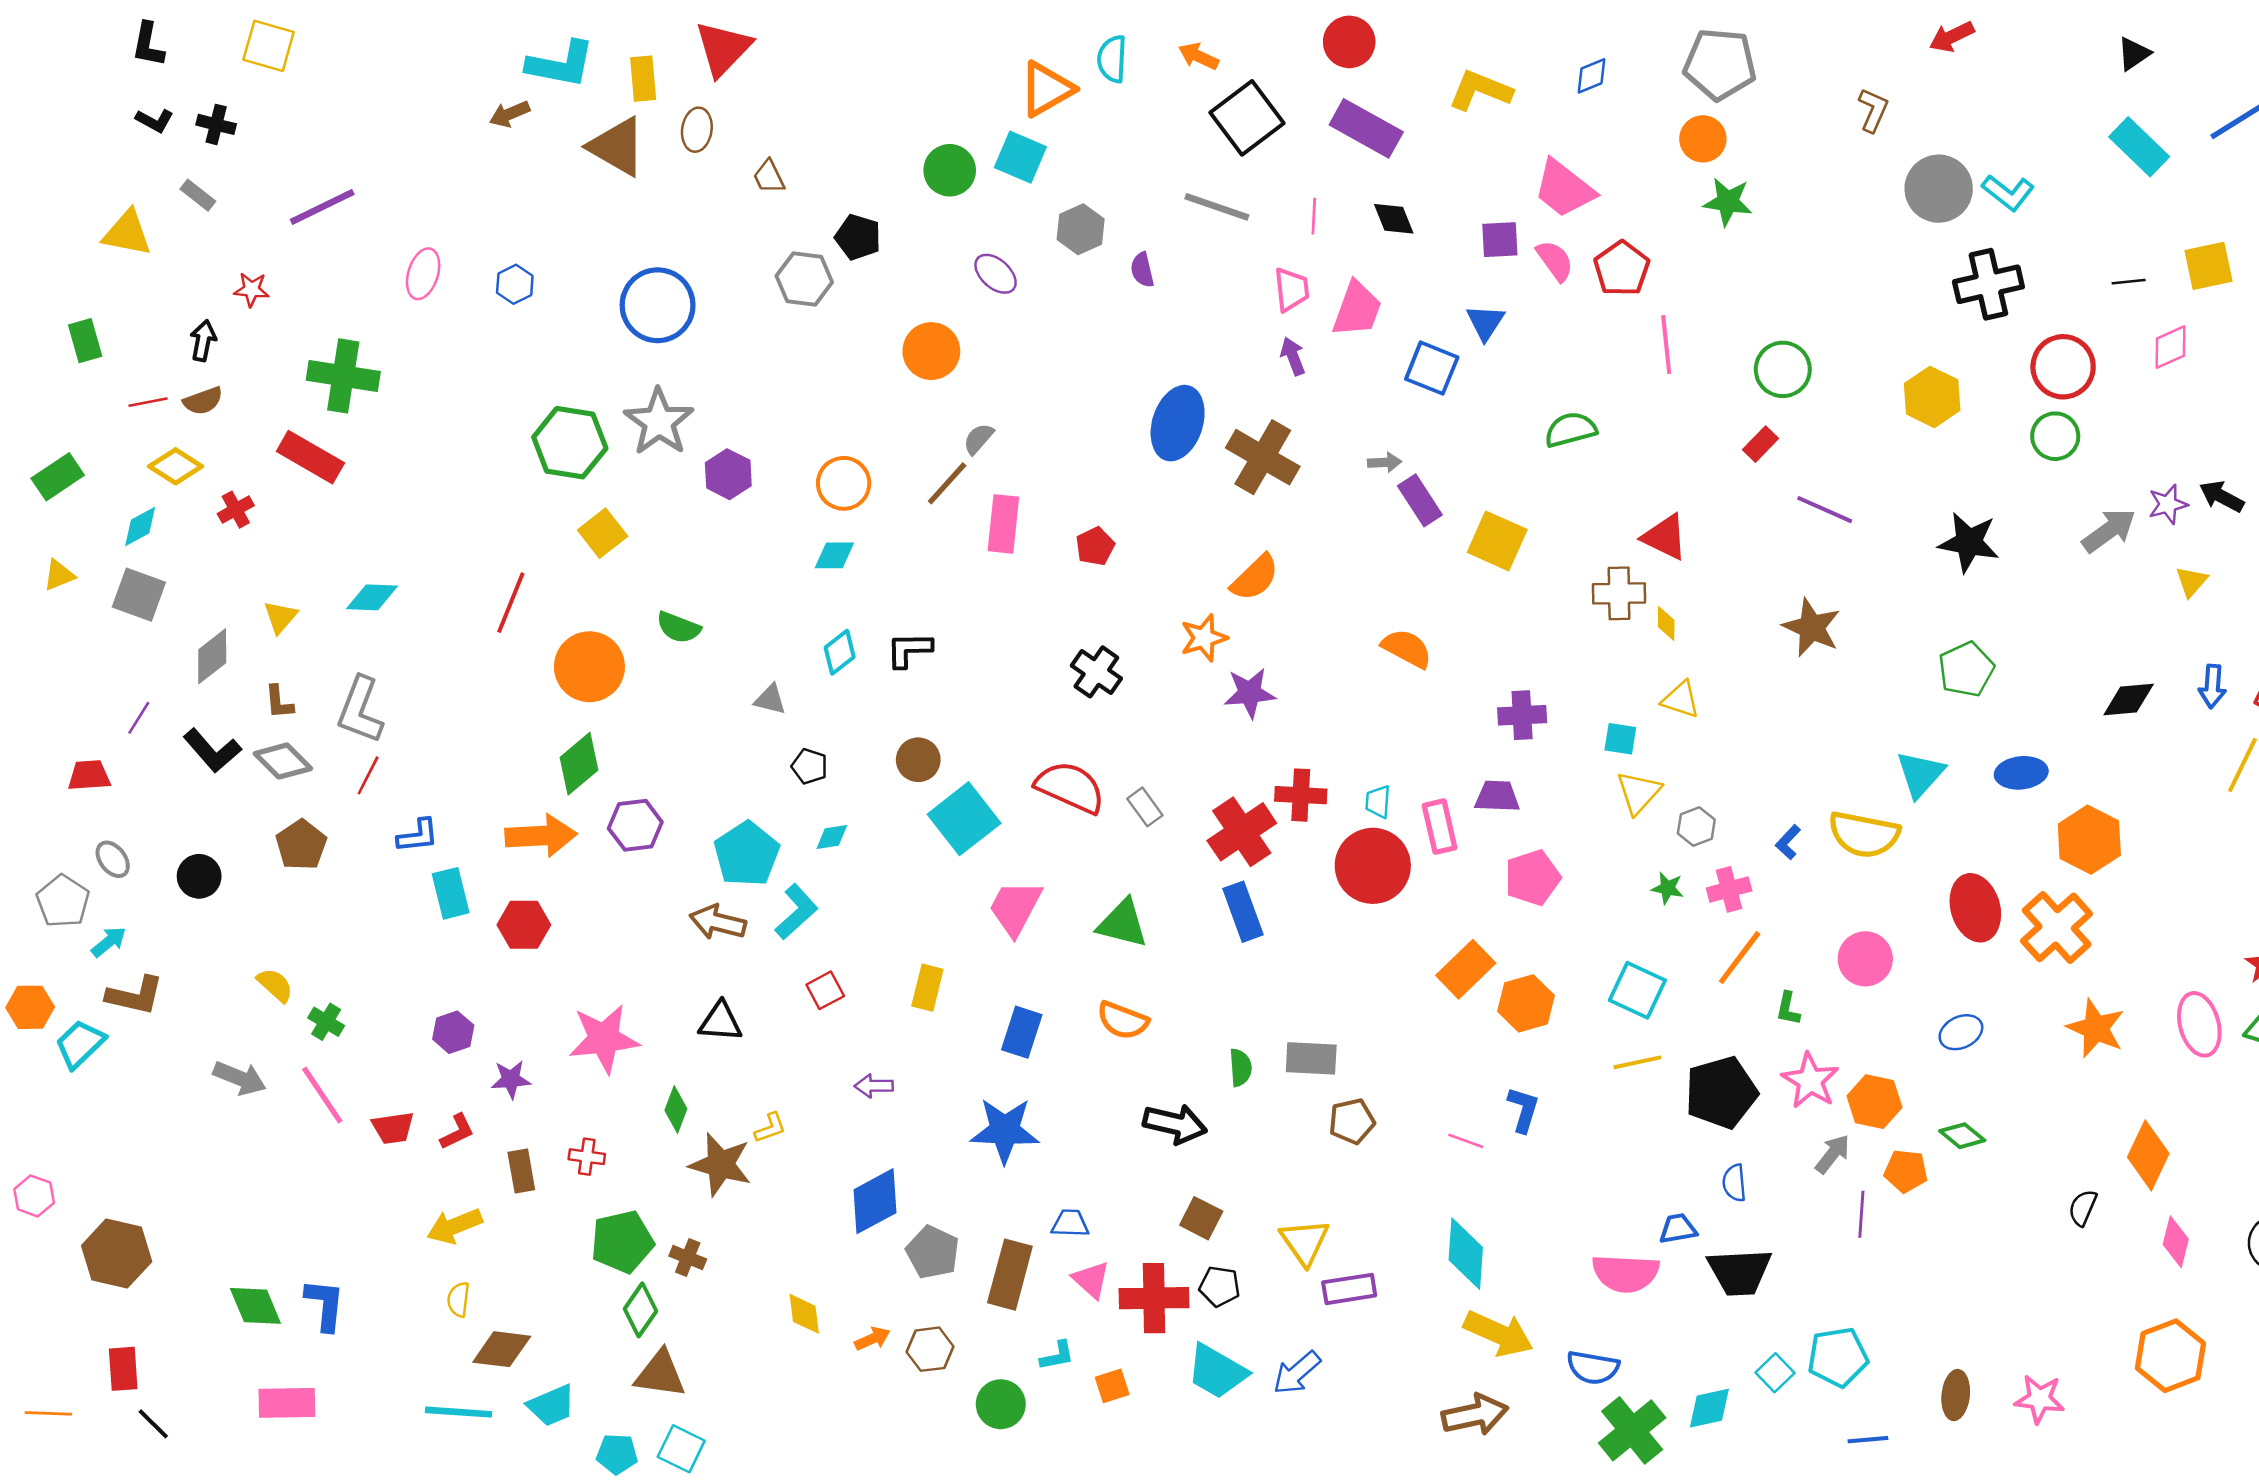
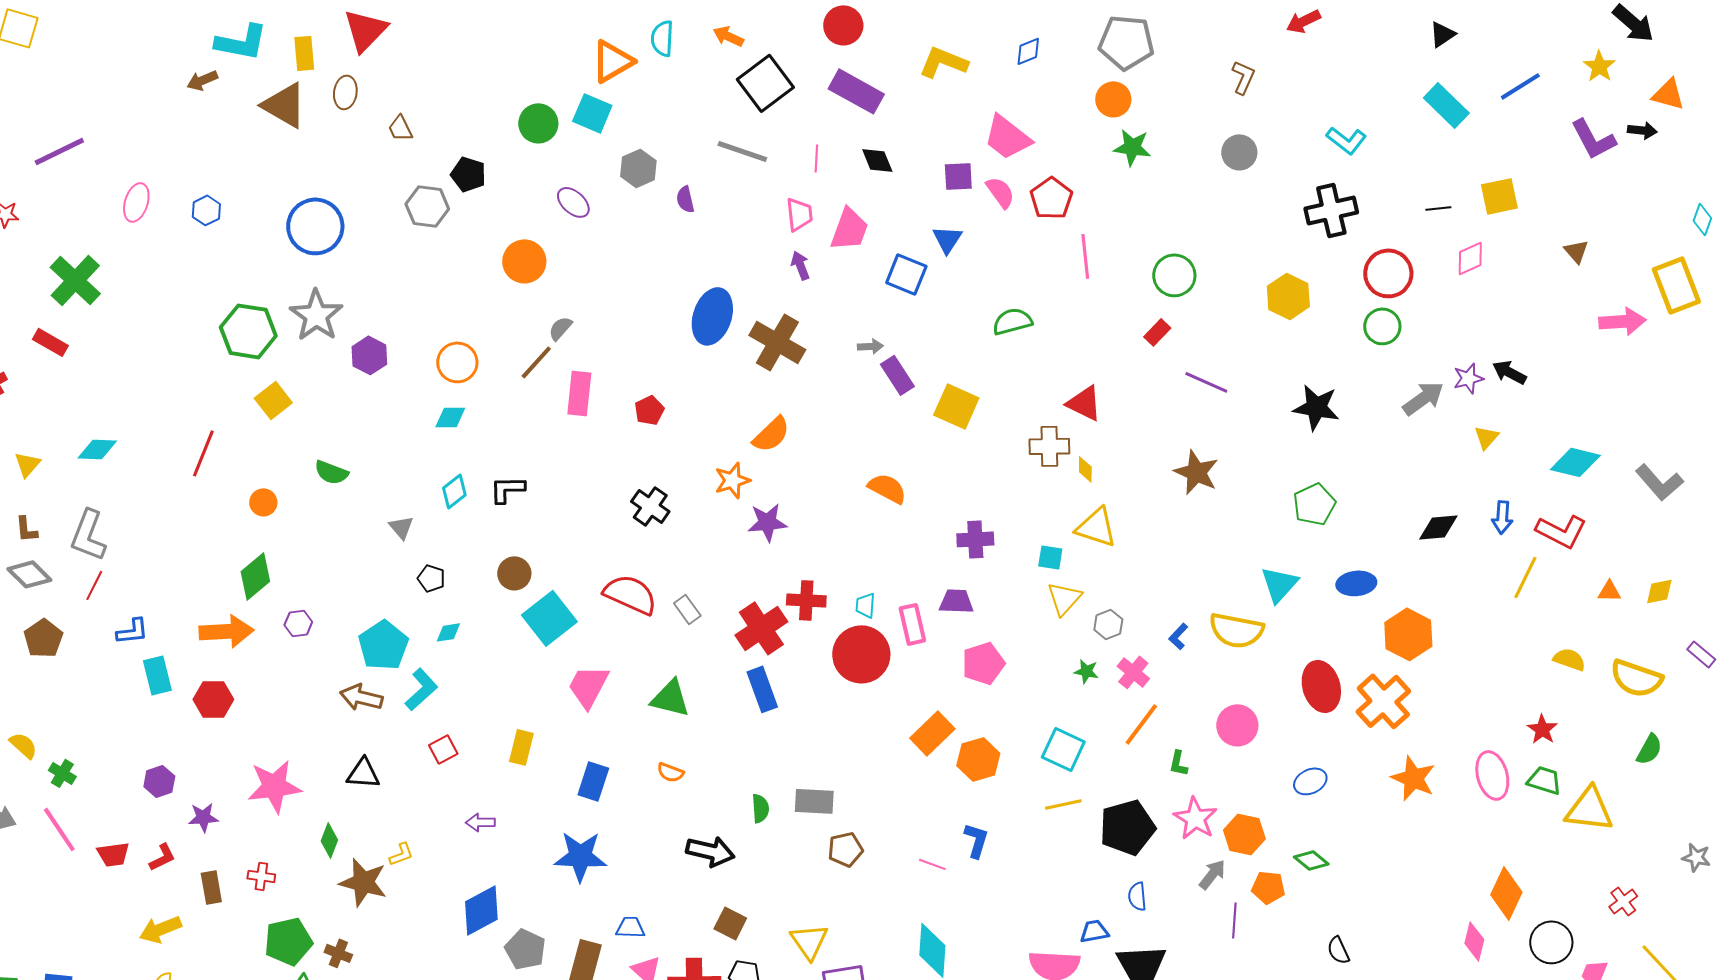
gray circle: (1939, 189) -> (1239, 152), moved, size x0.7
green cross: (343, 376) -> (75, 280), turned 34
red rectangle: (310, 457) -> (50, 342), size x0.7
orange circle: (589, 667) -> (263, 502), size x0.5
gray triangle: (770, 699) -> (401, 527), turned 36
yellow triangle: (1681, 699) -> (1096, 527), size x1.4
purple hexagon: (635, 825) -> (298, 623), size x0.7
pink cross: (1729, 889) -> (1133, 672), turned -36
orange semicircle: (1123, 1020) -> (670, 772), size x0.7
orange diamond: (2148, 1155) -> (1506, 893), moved
black semicircle: (2083, 1208) -> (1338, 950), moved, turned -48

